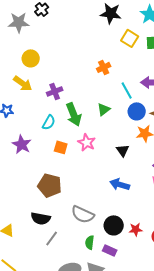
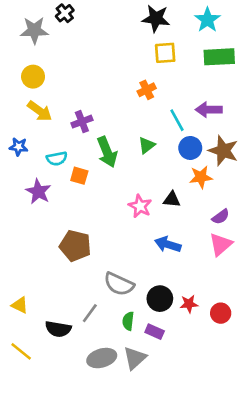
yellow square: (130, 38) -> (165, 53), moved, turned -36
yellow circle: (31, 58) -> (33, 77), moved
cyan semicircle: (49, 122) -> (57, 159), moved, turned 49
pink star: (87, 142) -> (140, 206), moved
orange square: (61, 147) -> (79, 176), moved
black triangle: (123, 150) -> (172, 199), turned -48
black semicircle: (41, 218) -> (58, 329), moved
gray line: (52, 238) -> (90, 313), moved

